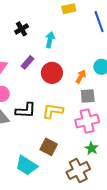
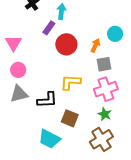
purple rectangle: (28, 62) -> (49, 28), moved
black L-shape: (26, 110) -> (47, 100), moved
green star: (92, 148) -> (105, 114), moved

